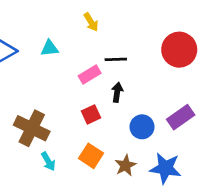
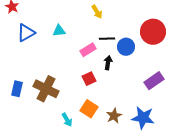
yellow arrow: (91, 22) -> (97, 12), moved
blue circle: (142, 127) -> (126, 47), moved
cyan arrow: (48, 161) -> (67, 120), moved

